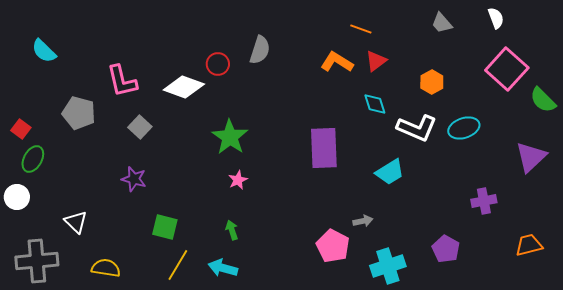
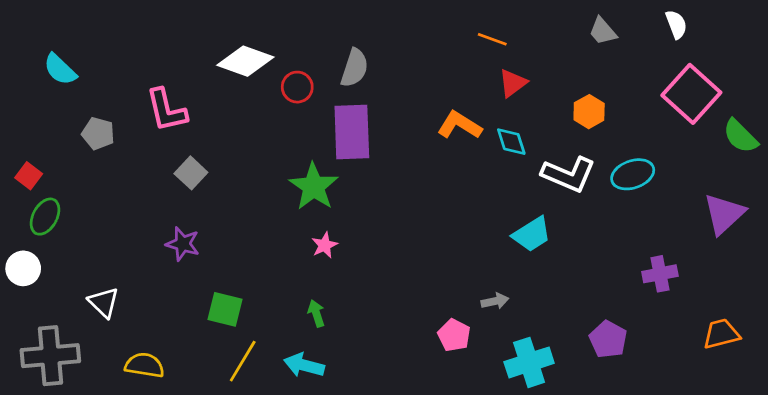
orange L-shape: (337, 62) -> (459, 125), moved
white diamond: (184, 87) -> (245, 61), moved
gray pentagon: (79, 113) -> (98, 133), moved, size x0.7
purple rectangle: (324, 148) -> (352, 132), moved
pink pentagon: (333, 246) -> (454, 335), size x0.7

